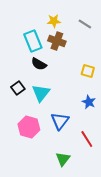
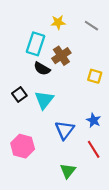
cyan rectangle: (33, 41) -> (36, 44), turned 40
brown cross: (57, 41) -> (61, 56), moved, turned 36
blue star: (89, 102) -> (94, 120), moved
pink hexagon: (29, 127) -> (23, 146), moved

